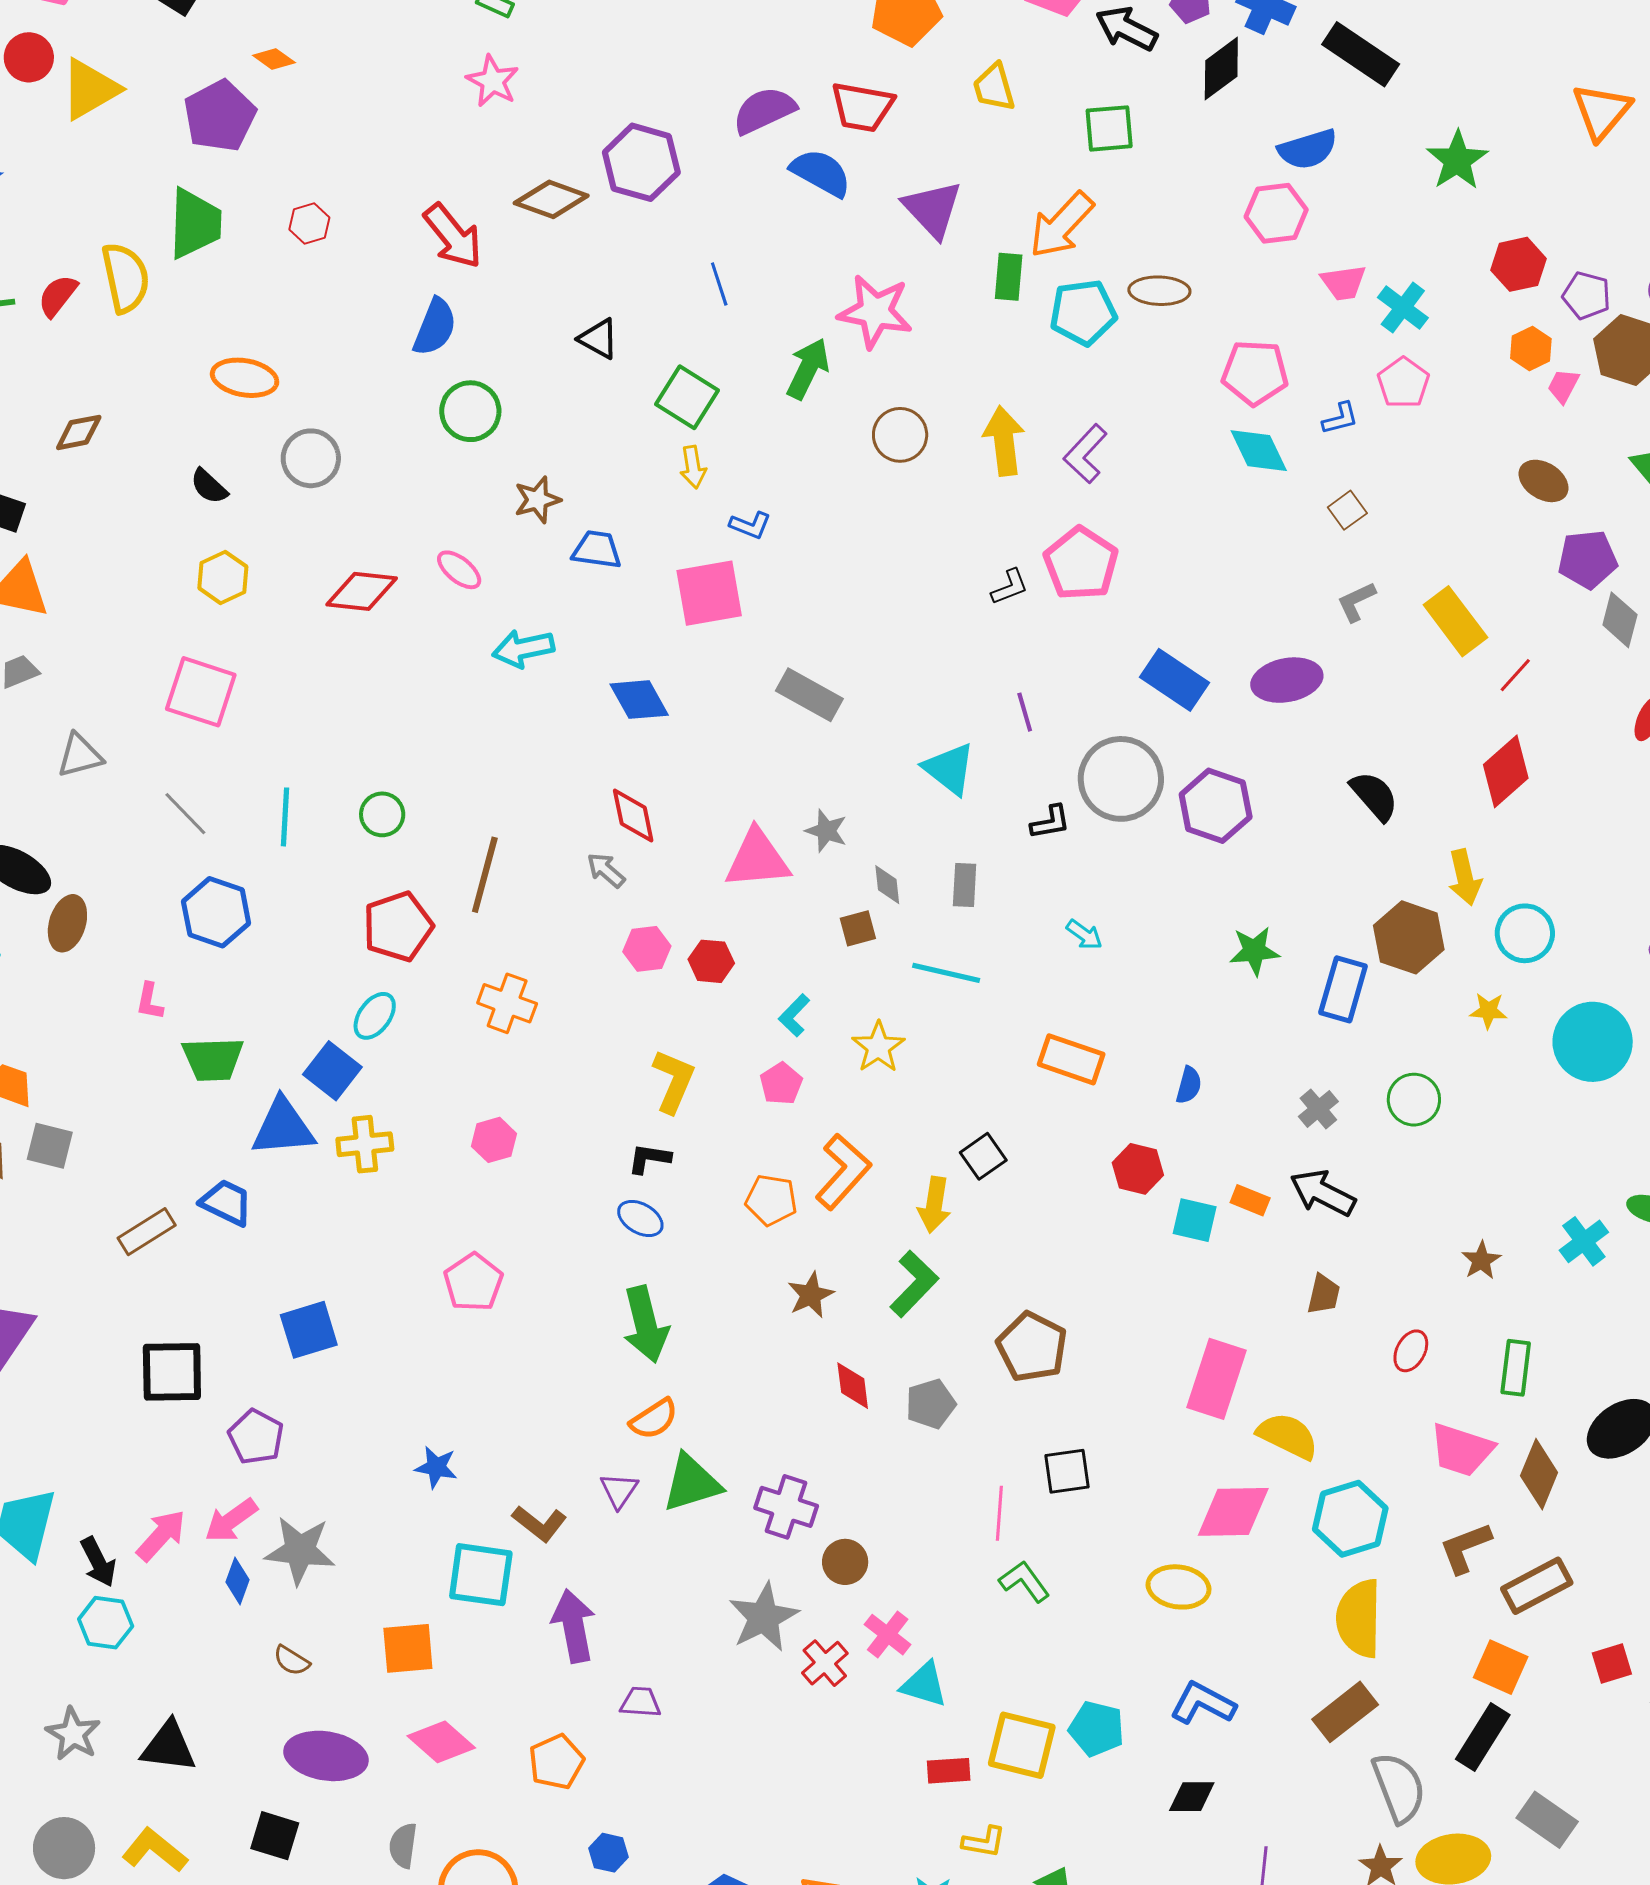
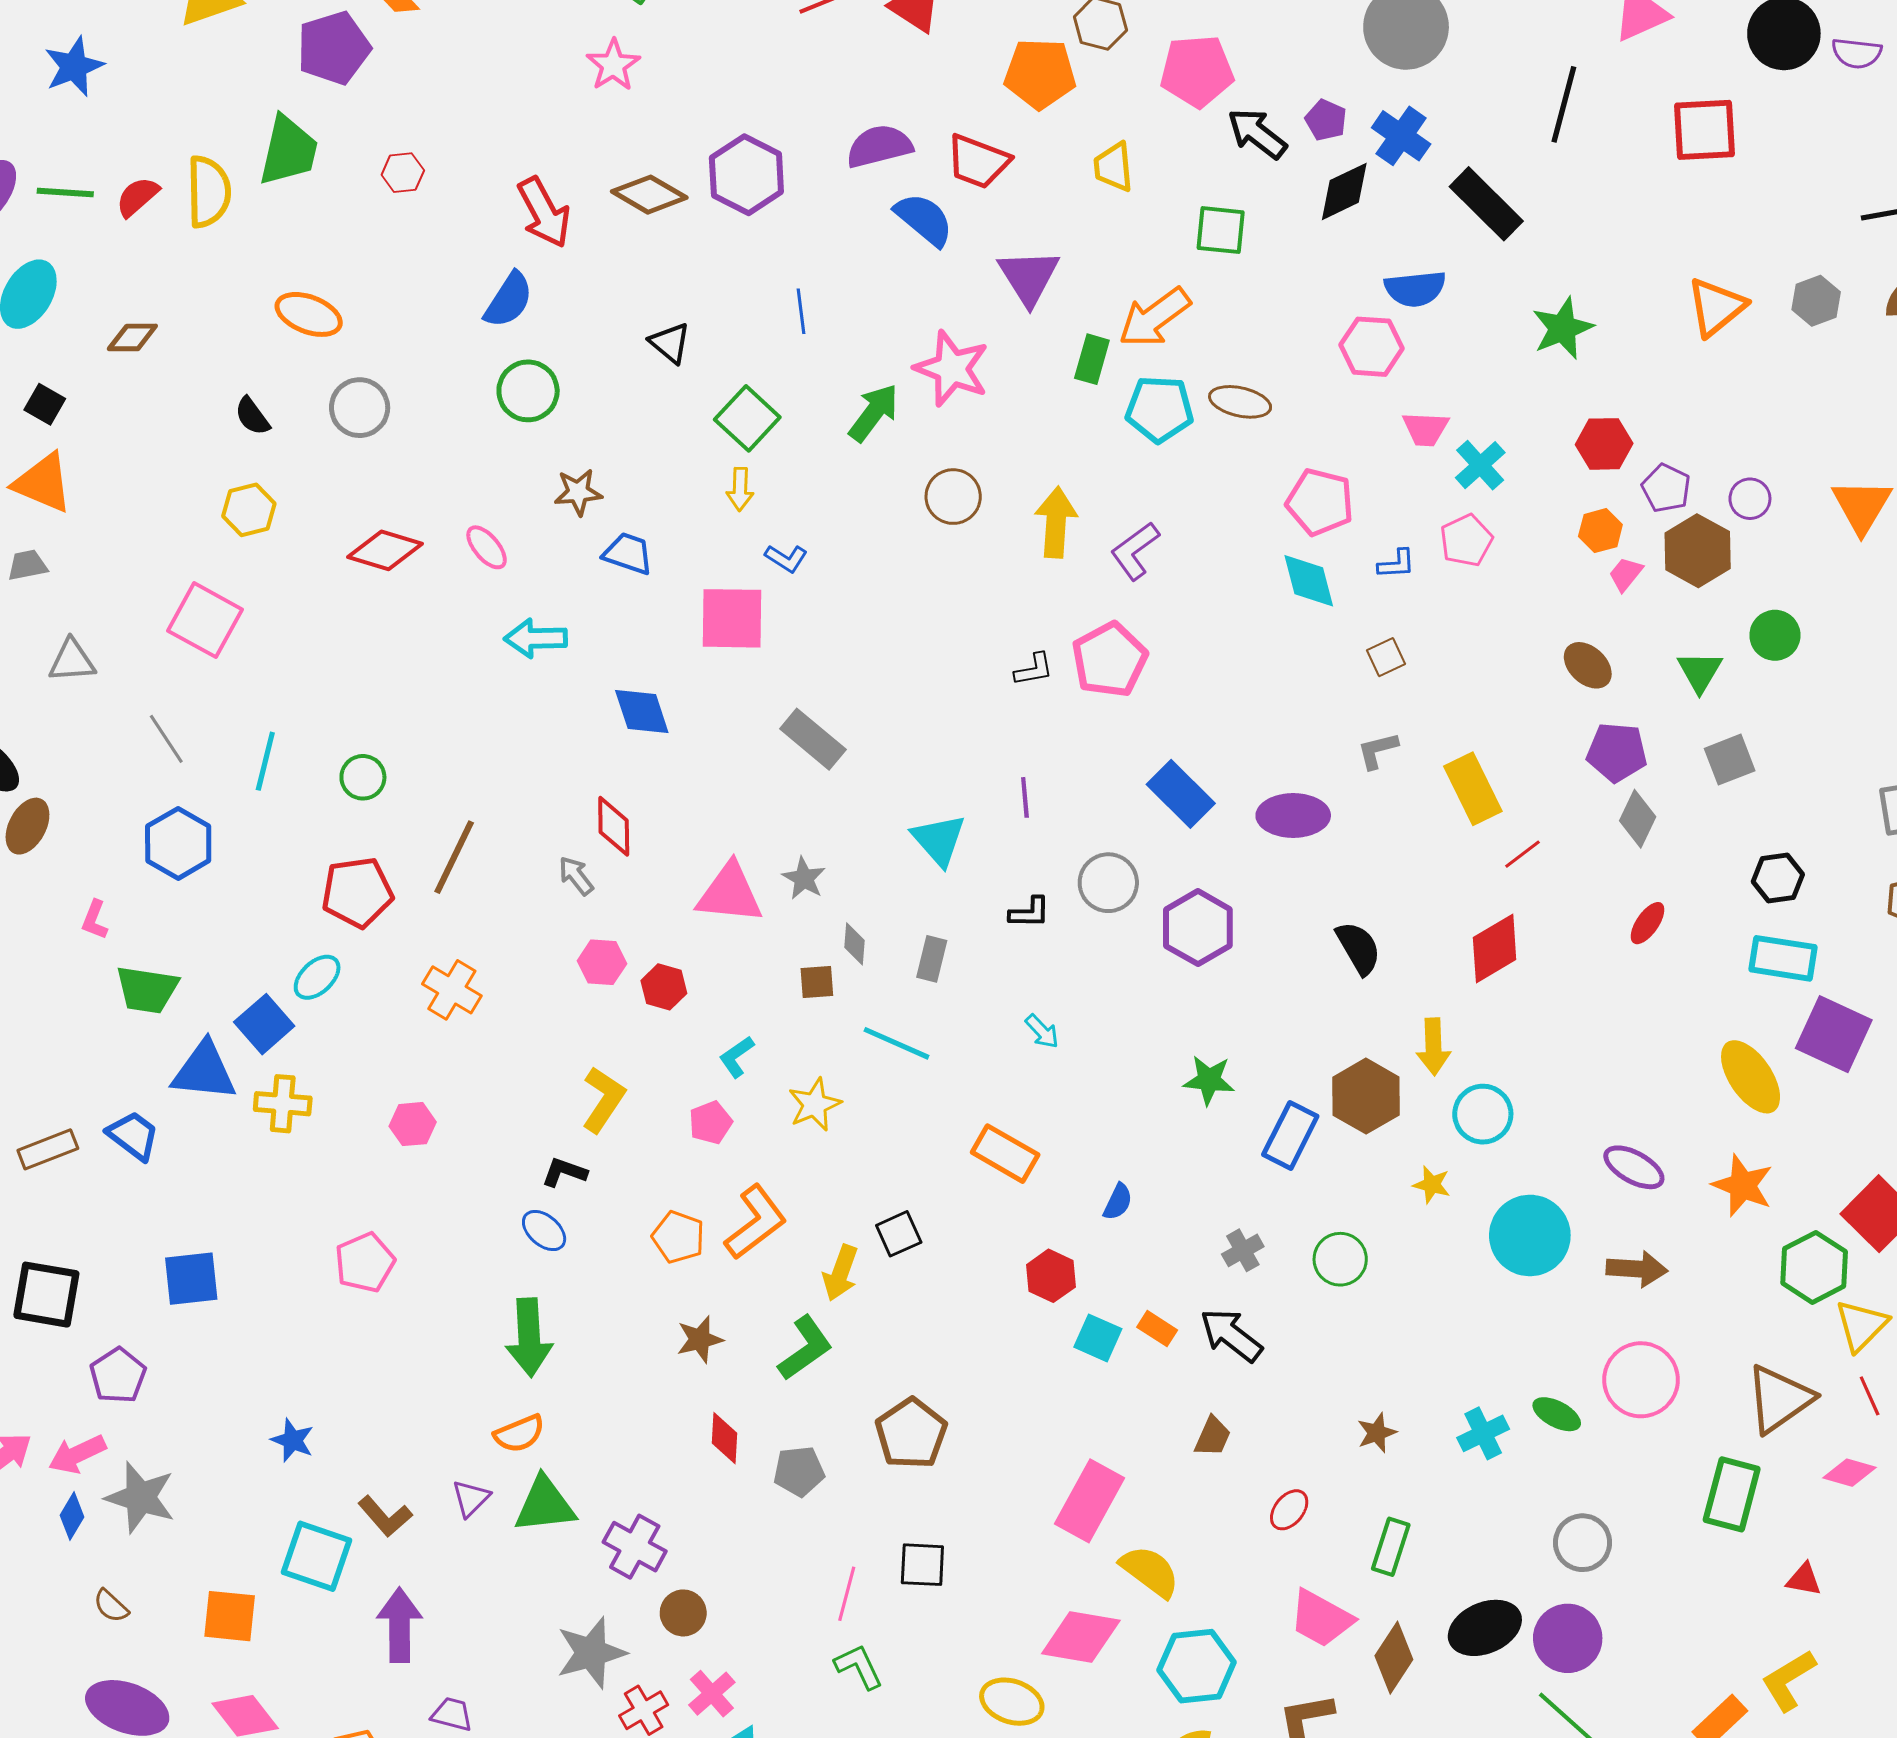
gray circle: (1121, 779) -> (1108, 883), size x0.7

